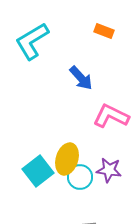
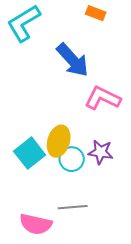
blue arrow: (81, 78) -> (73, 60), size x1.4

